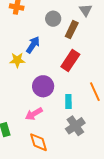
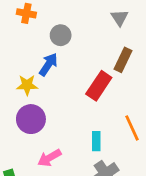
gray circle: (53, 19) -> (61, 35), moved
brown rectangle: (72, 30) -> (123, 60), moved
purple circle: (43, 86) -> (31, 119), moved

